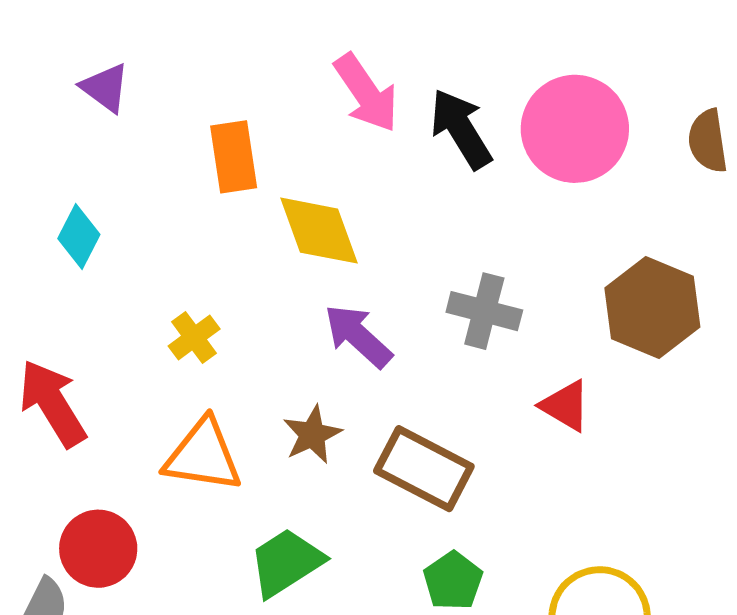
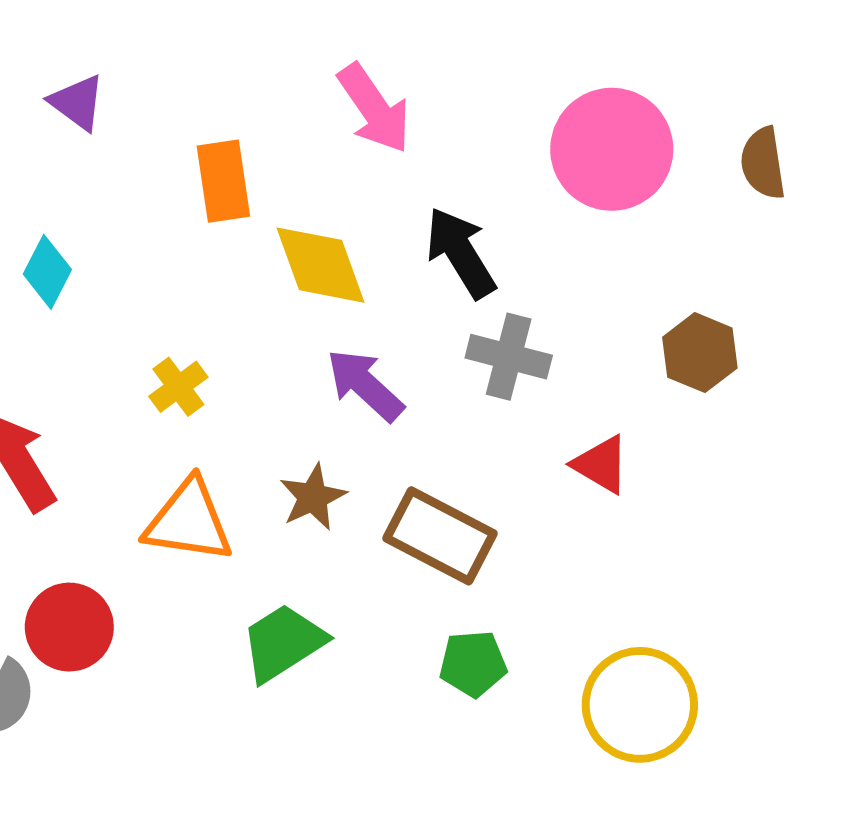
black arrow: (461, 129) -> (461, 253), moved
brown hexagon: (652, 308) -> (700, 353), size x0.7
green pentagon: (453, 581) -> (473, 664), turned 30

